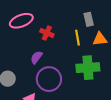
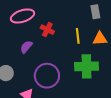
gray rectangle: (89, 19) -> (95, 12), moved
purple semicircle: (36, 57) -> (26, 47), moved

